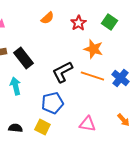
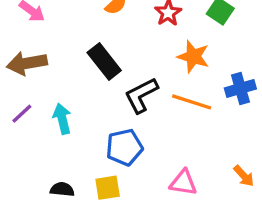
black rectangle: (23, 58) -> (104, 62), moved
blue cross: (120, 78) -> (240, 88), moved, turned 36
yellow square: (42, 127) -> (108, 188), turned -35

